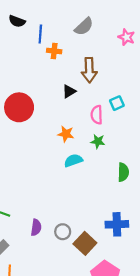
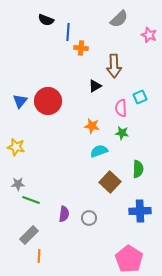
gray semicircle: (84, 27) -> (119, 19), moved
green semicircle: (123, 172) -> (138, 169), moved
brown square: (85, 243) -> (110, 182), moved

